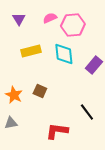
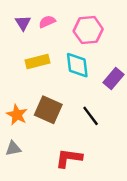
pink semicircle: (50, 18) -> (47, 22), moved
brown square: (40, 91) -> (48, 110), size x1.6
black line: (87, 112) -> (91, 116), moved

